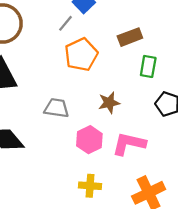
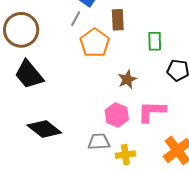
brown rectangle: (130, 37) -> (118, 20), moved, turned -60
gray trapezoid: (57, 108) -> (99, 142), moved

